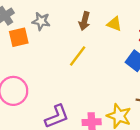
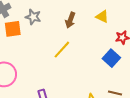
yellow triangle: (114, 24) -> (102, 17), moved

